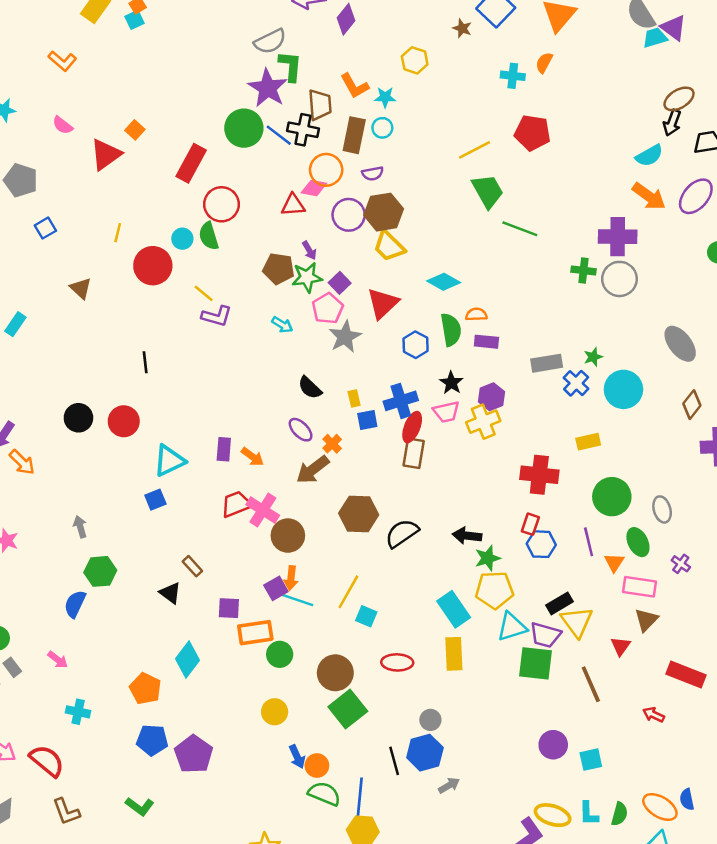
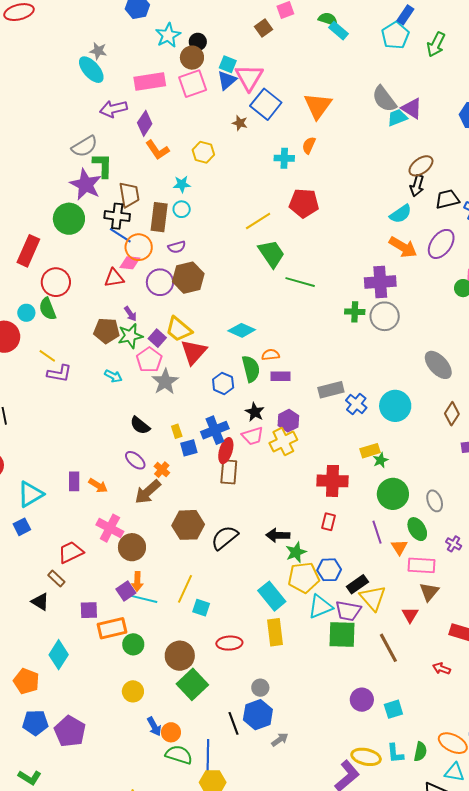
orange L-shape: (354, 86) -> (157, 150), moved
blue line: (279, 135) -> (120, 235), moved
yellow trapezoid: (389, 246) -> (179, 329), moved
green star: (593, 357) -> (381, 460), moved
red trapezoid: (236, 504) -> (71, 552), moved
blue hexagon: (541, 544) -> (329, 570), moved

